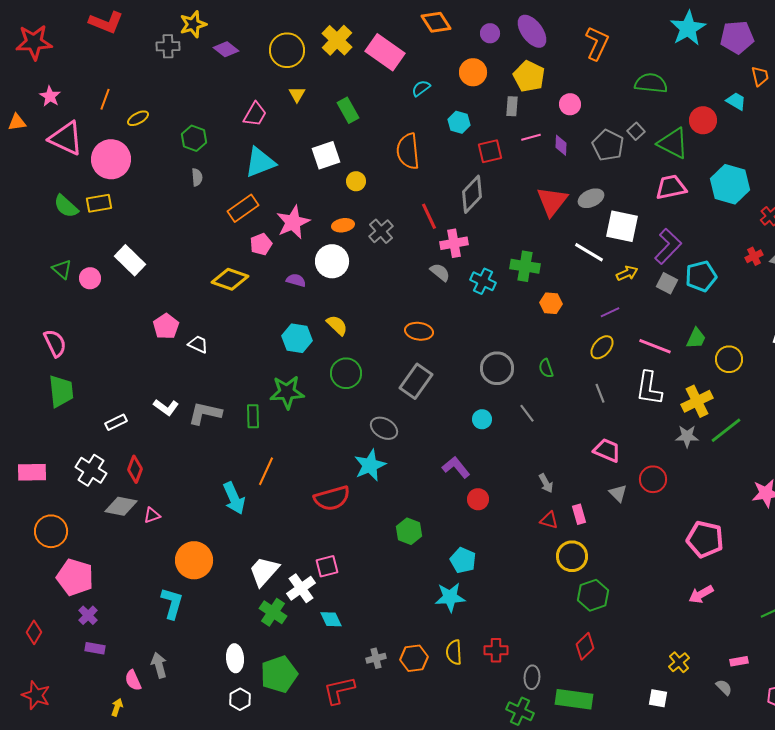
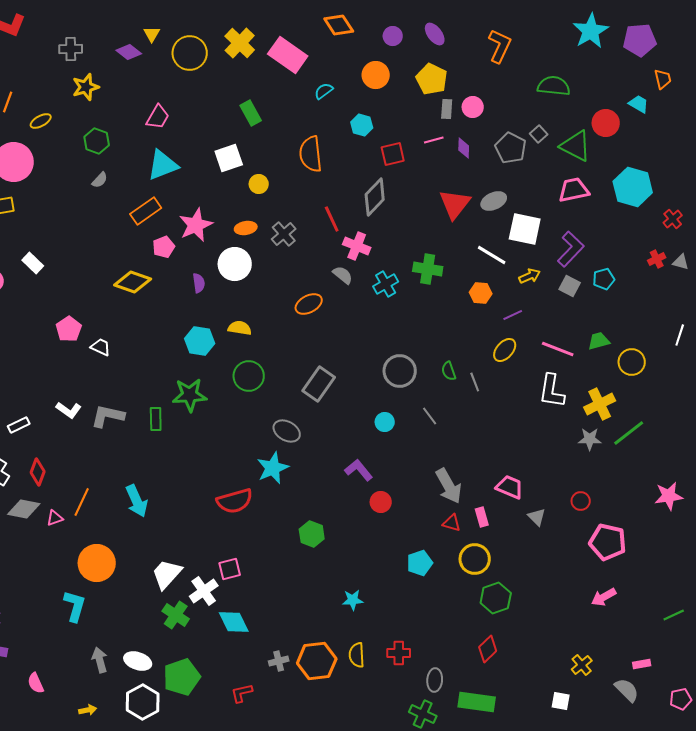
yellow star: (193, 24) -> (86, 87), moved
purple ellipse: (532, 31) -> (435, 34), size x0.7
yellow triangle: (297, 94) -> (152, 34), moved
gray rectangle: (512, 106) -> (447, 109), moved
gray semicircle: (197, 177) -> (100, 180), turned 48
pink cross: (454, 243) -> (357, 246), turned 32
white rectangle: (130, 260) -> (33, 263), size x0.7
cyan pentagon: (701, 276) -> (604, 279), size x0.7
purple semicircle: (296, 280) -> (199, 283), turned 66
cyan cross: (483, 281) -> (386, 284), turned 35
orange hexagon: (551, 303) -> (481, 293), moved
yellow semicircle: (337, 325) -> (240, 328), turned -35
orange ellipse: (419, 331) -> (309, 304), moved, turned -36
green trapezoid: (696, 338) -> (599, 341), turned -130
gray line: (600, 393) -> (475, 382), moved
pink trapezoid: (607, 450) -> (510, 487), moved
orange line: (266, 471) -> (82, 502), moved
red circle: (653, 479) -> (581, 501), moved, size x0.7
gray arrow: (546, 483) -> (449, 486), size x1.8
gray triangle: (618, 493) -> (537, 517), moved
cyan pentagon: (463, 560) -> (420, 563), moved, turned 30
cyan star: (450, 597) -> (353, 600), size x0.7
cyan diamond: (331, 619) -> (234, 622), size x1.4
white ellipse: (235, 658) -> (138, 661), turned -68
orange hexagon: (414, 658) -> (317, 661), size x1.4
gray arrow: (159, 665) -> (100, 660), moved
gray semicircle: (724, 687) -> (627, 690), size x1.5
red L-shape: (339, 690) -> (242, 693), size x0.7
white hexagon: (240, 699) -> (143, 702), size x1.6
yellow arrow: (117, 707) -> (88, 710), moved, turned 60

